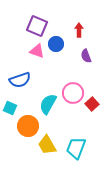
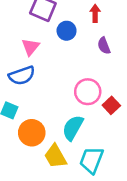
pink triangle: (37, 51) -> (30, 47), moved, turned 49
cyan semicircle: (48, 104) -> (73, 128), moved

